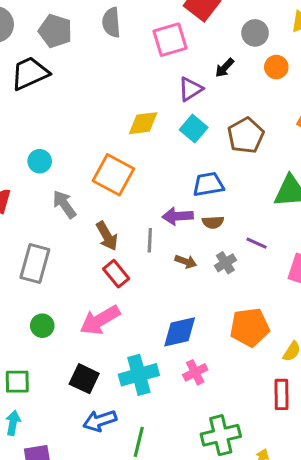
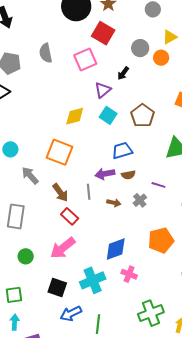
orange circle: (276, 67) -> (161, 58), moved
pink cross: (195, 372) -> (129, 274), turned -35

